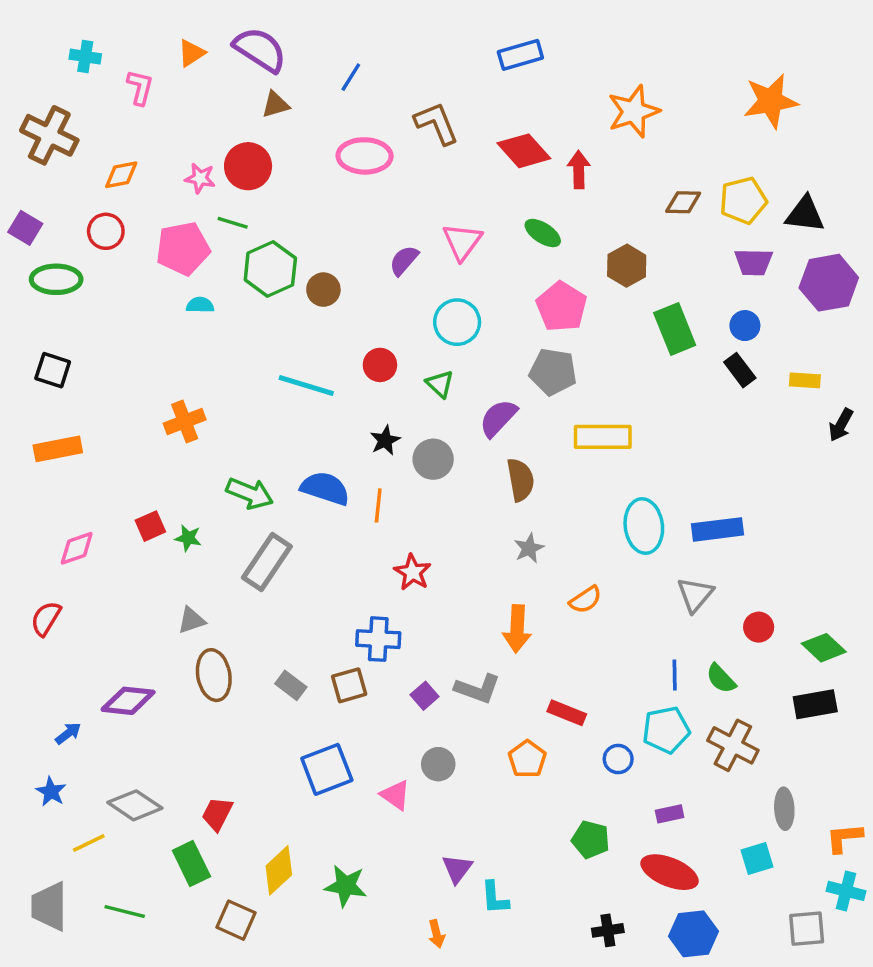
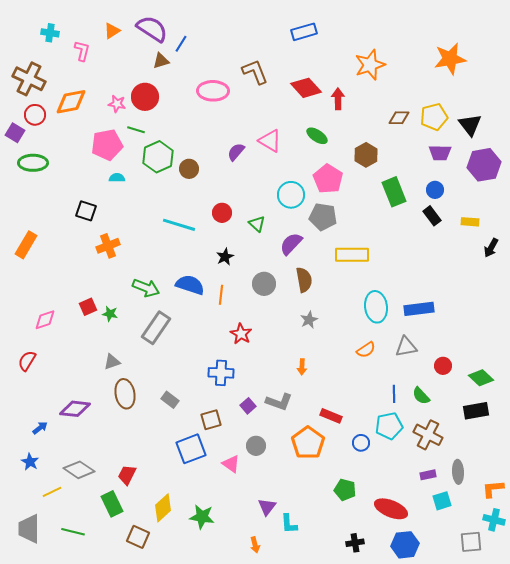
blue line: (351, 77) -> (181, 44), moved
orange diamond: (121, 175) -> (71, 102), size x1.5
black triangle: (805, 214) -> (470, 125), turned 45
red circle: (106, 231) -> (35, 115), moved
pink triangle: (462, 242) -> (270, 141), turned -35
cyan circle: (457, 322) -> (291, 195), moved
black square: (53, 370) -> (86, 211), moved
orange rectangle: (58, 449) -> (26, 245), moved, turned -48
gray circle: (433, 459) -> (264, 284), moved
gray triangle: (695, 595) -> (406, 347), turned 40
orange semicircle: (586, 600) -> (366, 350), moved
orange arrow: (517, 629) -> (302, 367), size x0.6
brown square: (349, 685) -> (211, 420), moved
orange pentagon: (527, 759) -> (308, 443), size x1.5
purple rectangle: (670, 814) -> (428, 475), moved

